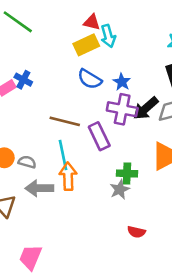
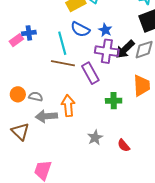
blue cross: (23, 80) -> (29, 33), turned -32
cyan line: (63, 155) -> (62, 43), moved
gray star: (120, 189) -> (95, 138), moved
red semicircle: (136, 232) -> (124, 145), turned 40

